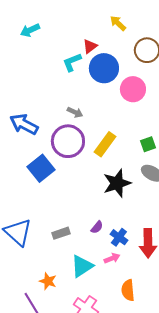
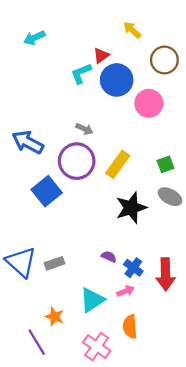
purple semicircle: (97, 227) -> (109, 257), turned -104
gray rectangle: (61, 233) -> (54, 263), moved
orange semicircle: (128, 290) -> (130, 327), moved

